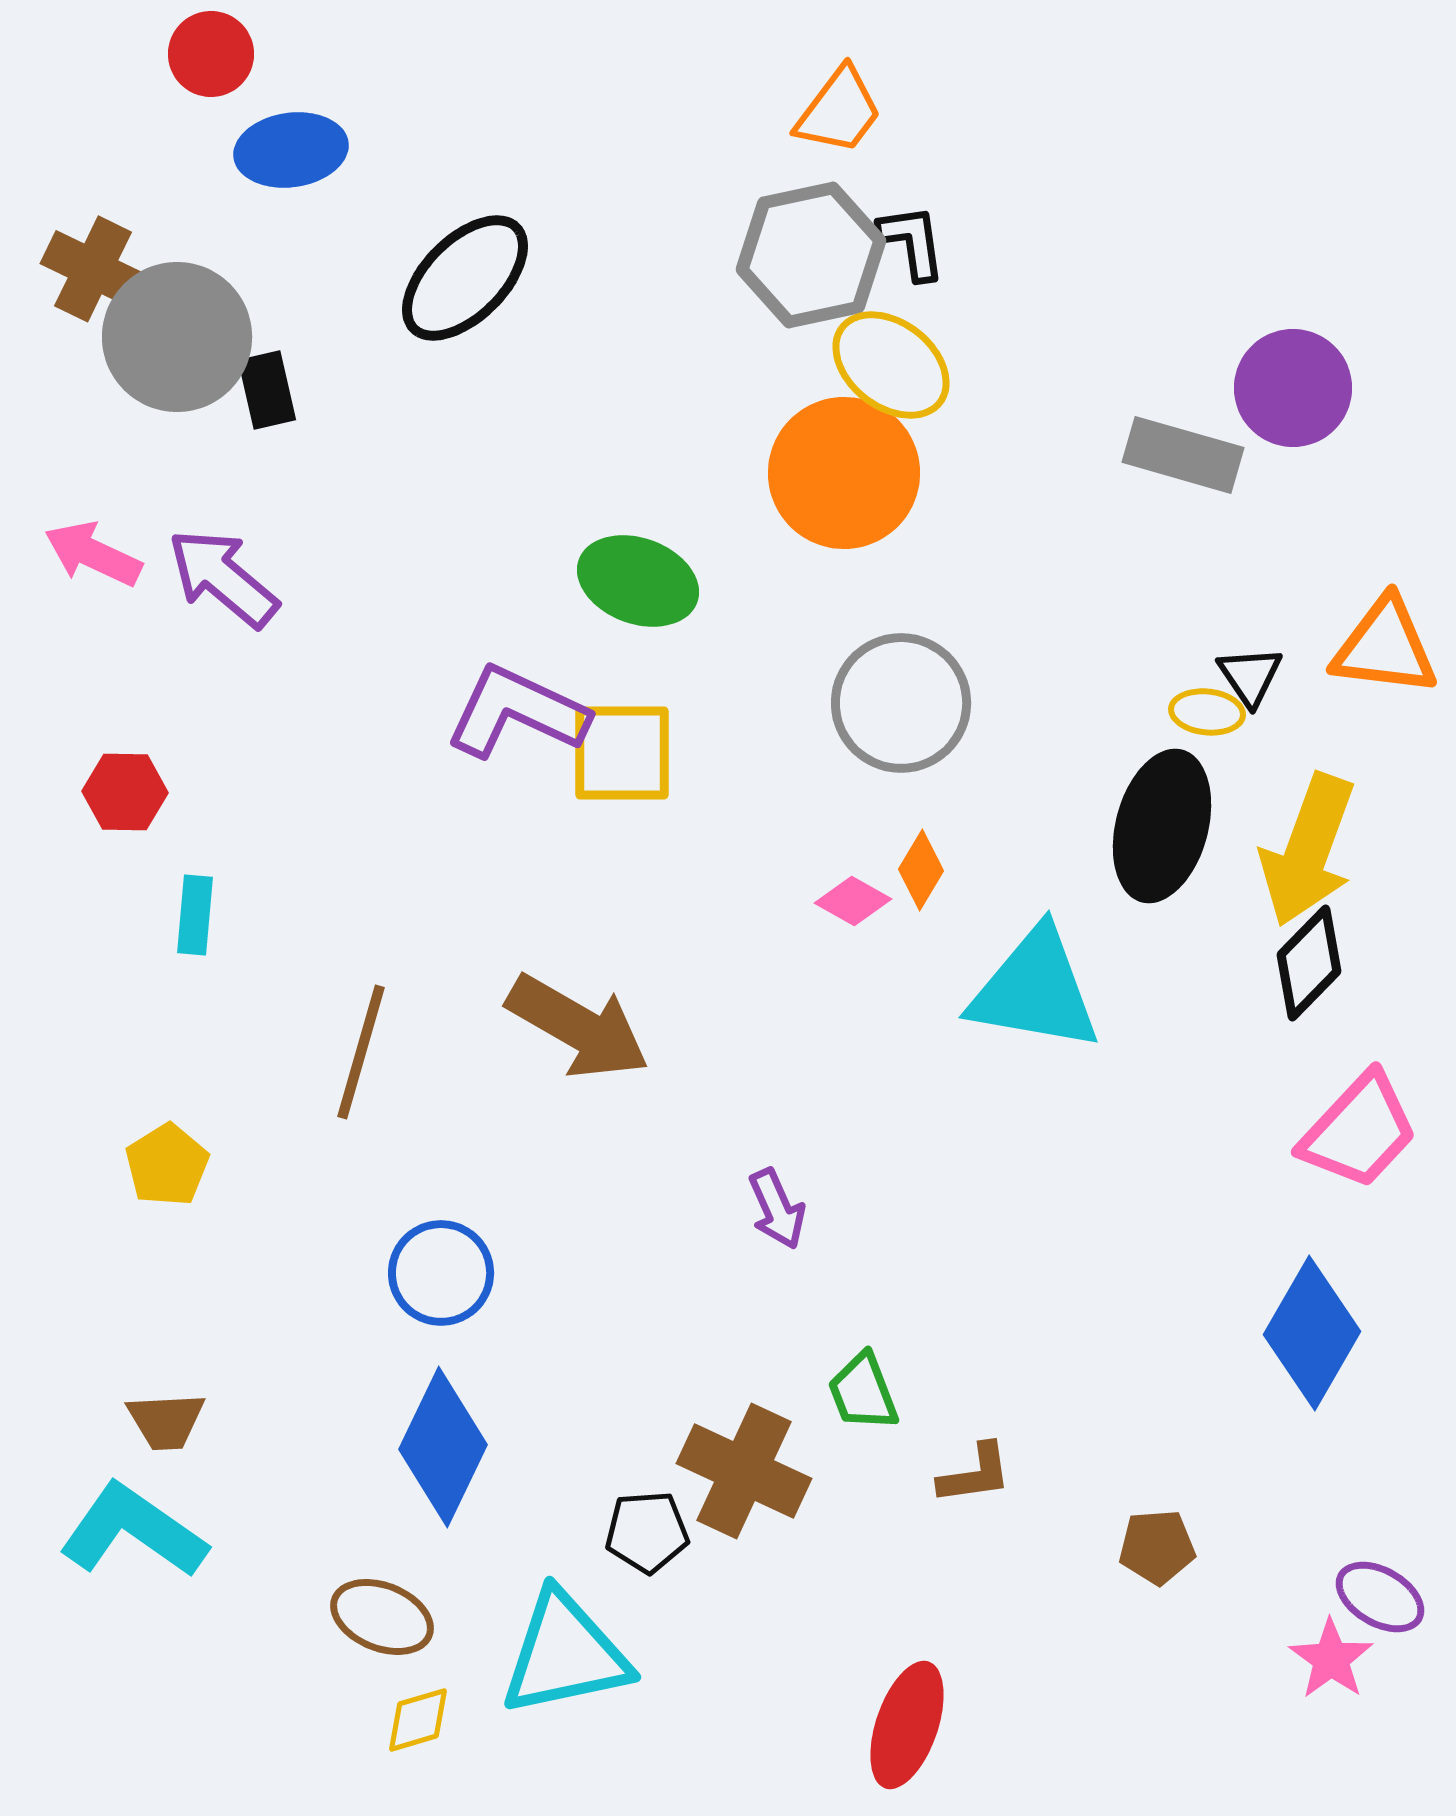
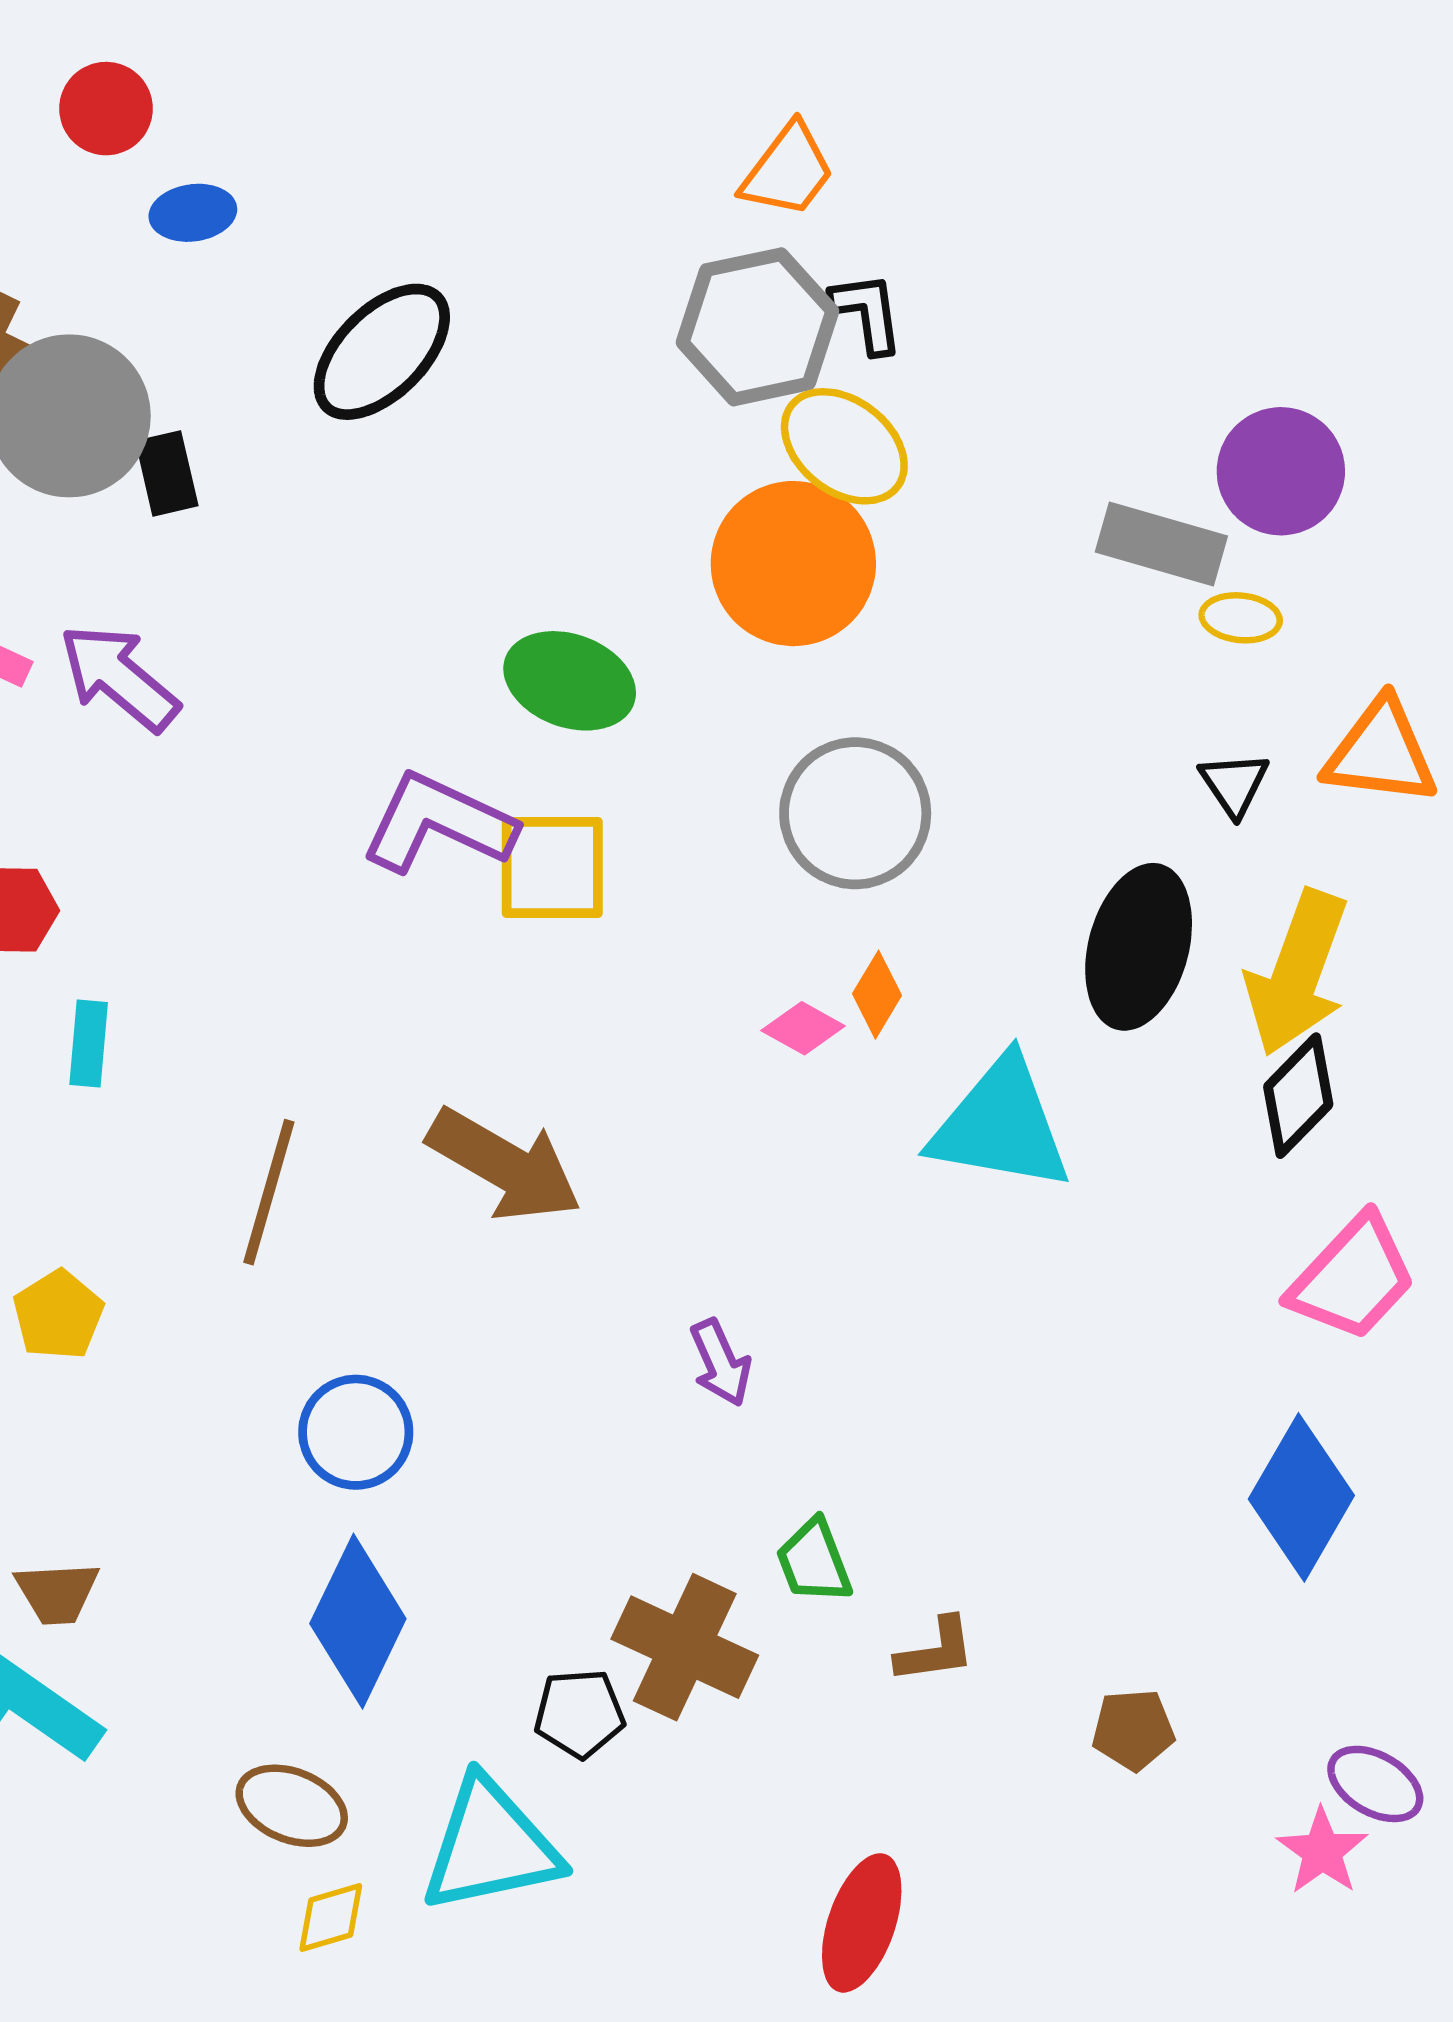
blue ellipse: (291, 150) -> (193, 213), size x0.7
yellow ellipse: (1207, 712) -> (1241, 618), moved

